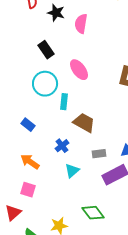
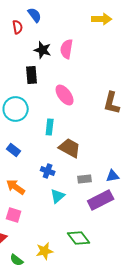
black star: (56, 13) -> (43, 50), moved
black rectangle: (46, 50) -> (32, 75), turned 30
cyan circle: (45, 84) -> (16, 109), moved
blue cross: (62, 146) -> (48, 171), turned -32

